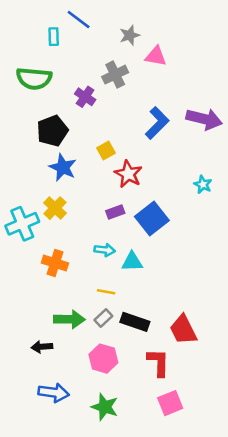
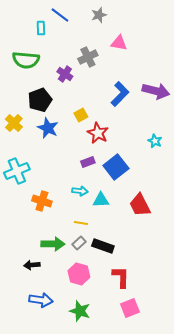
gray star: (130, 35) -> (99, 15), moved
yellow cross: (55, 208) -> (14, 123), moved
red trapezoid: (183, 330) -> (140, 205), moved

